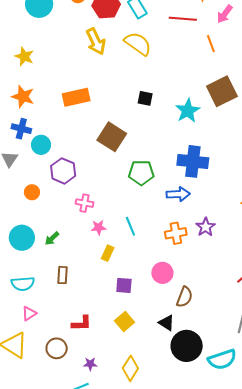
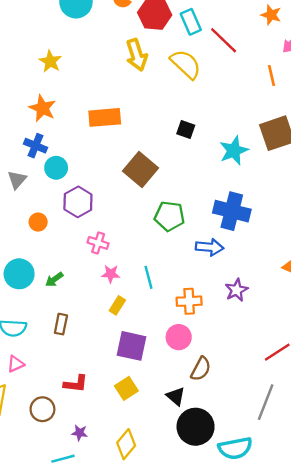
red line: (183, 19) -> (224, 40), moved, turned 32
orange cross: (176, 233) -> (189, 301), moved
purple square: (124, 285) -> (131, 346), size x1.5

